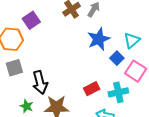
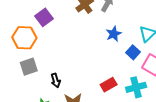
blue star: (99, 39) -> (114, 34), size x0.7
black arrow: (40, 82) -> (56, 81), size x0.6

